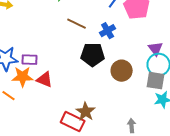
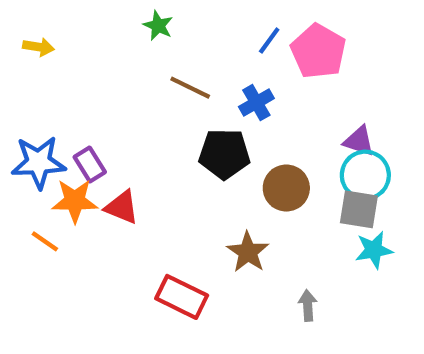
purple triangle: (156, 49) -> (359, 141), turned -35
purple rectangle: (30, 60) -> (90, 165), turned 56
brown star: (86, 112) -> (248, 252), moved

